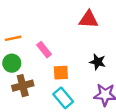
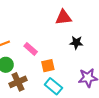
black star: (98, 62) -> (76, 43), moved

